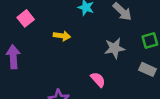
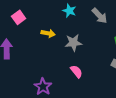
gray star: (115, 48) -> (73, 43), moved

